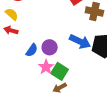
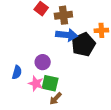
blue arrow: (80, 42) -> (67, 35), moved
purple circle: (50, 47) -> (43, 62), moved

